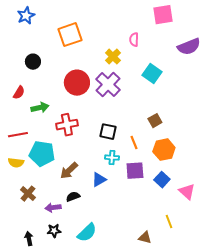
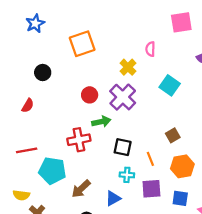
red circle: (77, 83) -> (90, 95), size x0.6
green arrow: (40, 108) -> (101, 122), moved
yellow semicircle: (16, 163) -> (21, 195), moved
blue square: (162, 180) -> (180, 198), turned -35

